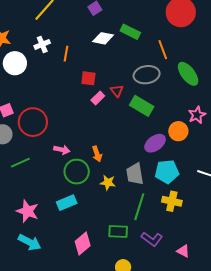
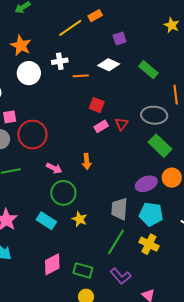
white diamond: (103, 38) -> (109, 65), moved
orange line: (66, 54) -> (81, 76), turned 63
green rectangle: (142, 106) -> (160, 146), moved
orange arrow: (97, 154) -> (87, 161), moved
yellow star: (108, 183) -> (80, 219), moved
cyan rectangle: (67, 203) -> (46, 221), turned 42
green rectangle: (118, 232) -> (83, 270), moved

